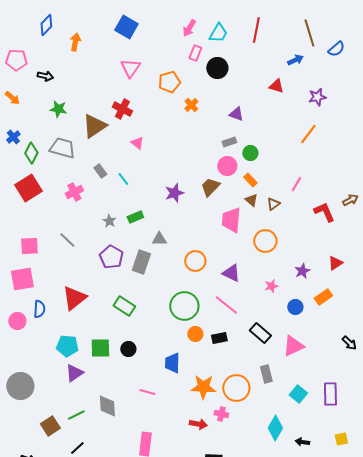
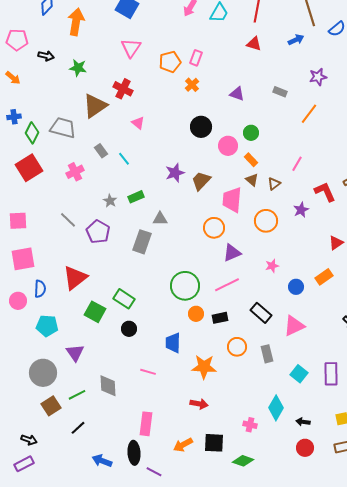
orange arrow: (75, 42) -> (76, 22), size x1.5
pink rectangle: (195, 53) -> (196, 58), moved
black circle: (217, 68) -> (201, 127), moved
red triangle: (276, 86) -> (254, 44), moved
green star: (58, 109) -> (78, 68), moved
blue cross: (13, 137) -> (14, 117), turned 32
gray rectangle: (229, 142) -> (280, 92), moved, turned 40
brown trapezoid: (210, 187) -> (201, 181), moved
pink square: (29, 246) -> (18, 221), moved
purple pentagon: (111, 257) -> (98, 232), moved
orange circle: (195, 261) -> (214, 228), moved
purple star: (302, 271) -> (301, 210), moved
purple triangle: (231, 273) -> (232, 253), turned -48
pink line: (226, 305) -> (227, 285), turned -65
green rectangle: (124, 306) -> (124, 299), moved
cyan pentagon: (67, 346) -> (47, 326), moved
green square: (100, 348) -> (95, 312), moved, turned 30
purple triangle: (74, 373) -> (75, 353), turned -30
gray circle: (20, 386) -> (43, 373), moved
orange circle: (236, 388) -> (237, 347), moved, size x0.7
pink cross: (221, 414) -> (250, 425), moved

